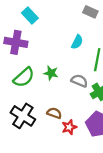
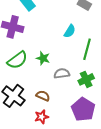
gray semicircle: (79, 81) -> (62, 73), moved, turned -35
red star: (69, 127) -> (42, 117), moved

